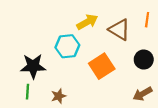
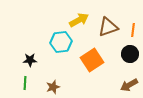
orange line: (147, 20) -> (133, 30), moved
brown triangle: (119, 30) -> (108, 27), turned -50
black star: (33, 66) -> (30, 60), size x0.6

